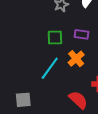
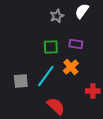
gray square: (23, 100) -> (21, 81), moved
red semicircle: (78, 100) -> (56, 106), moved

